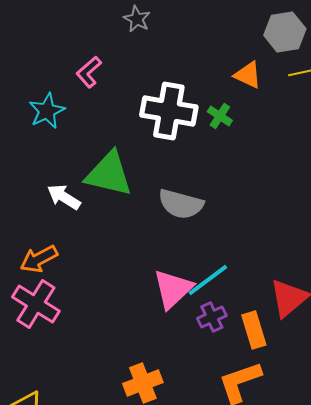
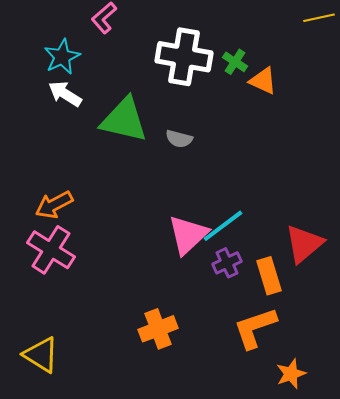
orange triangle: (248, 75) -> (263, 81), moved
white arrow: (64, 197) -> (65, 94), moved
gray semicircle: (181, 204) -> (179, 139), moved, size x0.6

